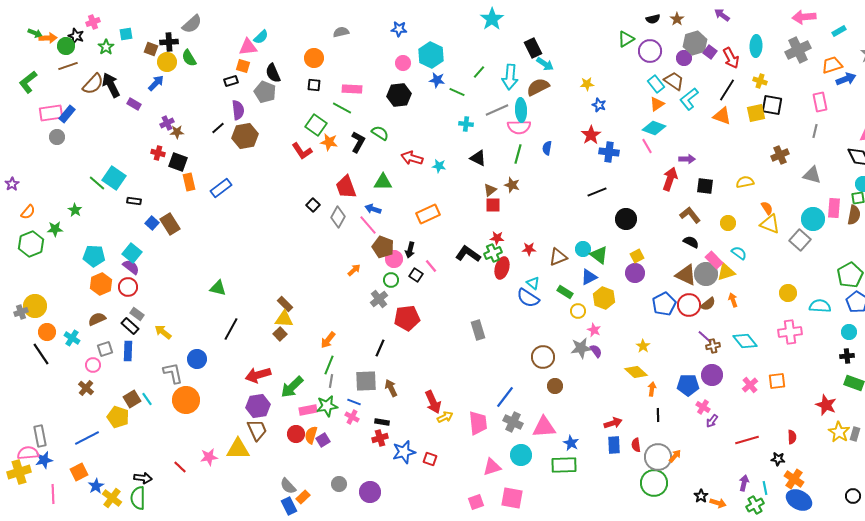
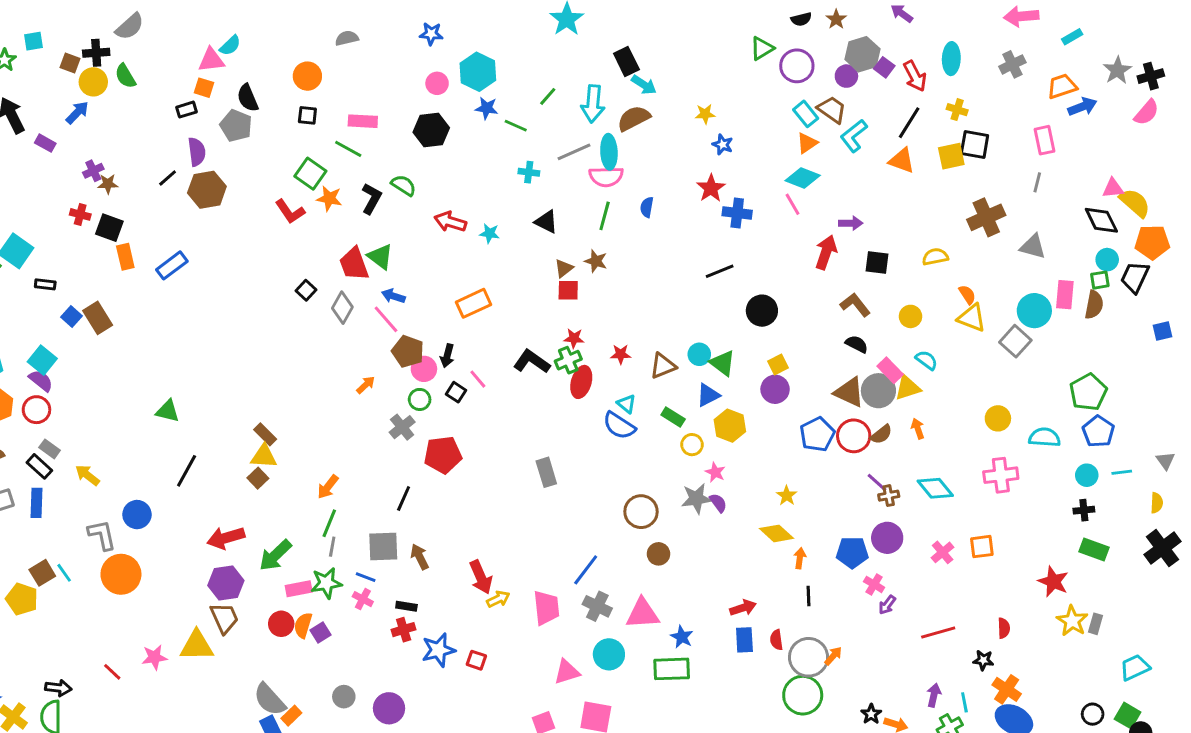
gray cross: (798, 50) -> (1012, 64), size x0.7
brown cross: (780, 155) -> (986, 217), size x1.4
green triangle: (383, 182) -> (380, 257), moved, turned 36
gray semicircle: (288, 486) -> (270, 700), size x1.4

